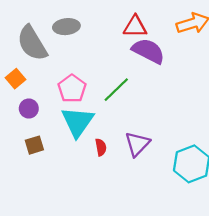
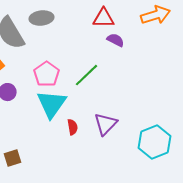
purple semicircle: (148, 51) -> (116, 40), size x0.6
brown square: (34, 145) -> (13, 158), moved

